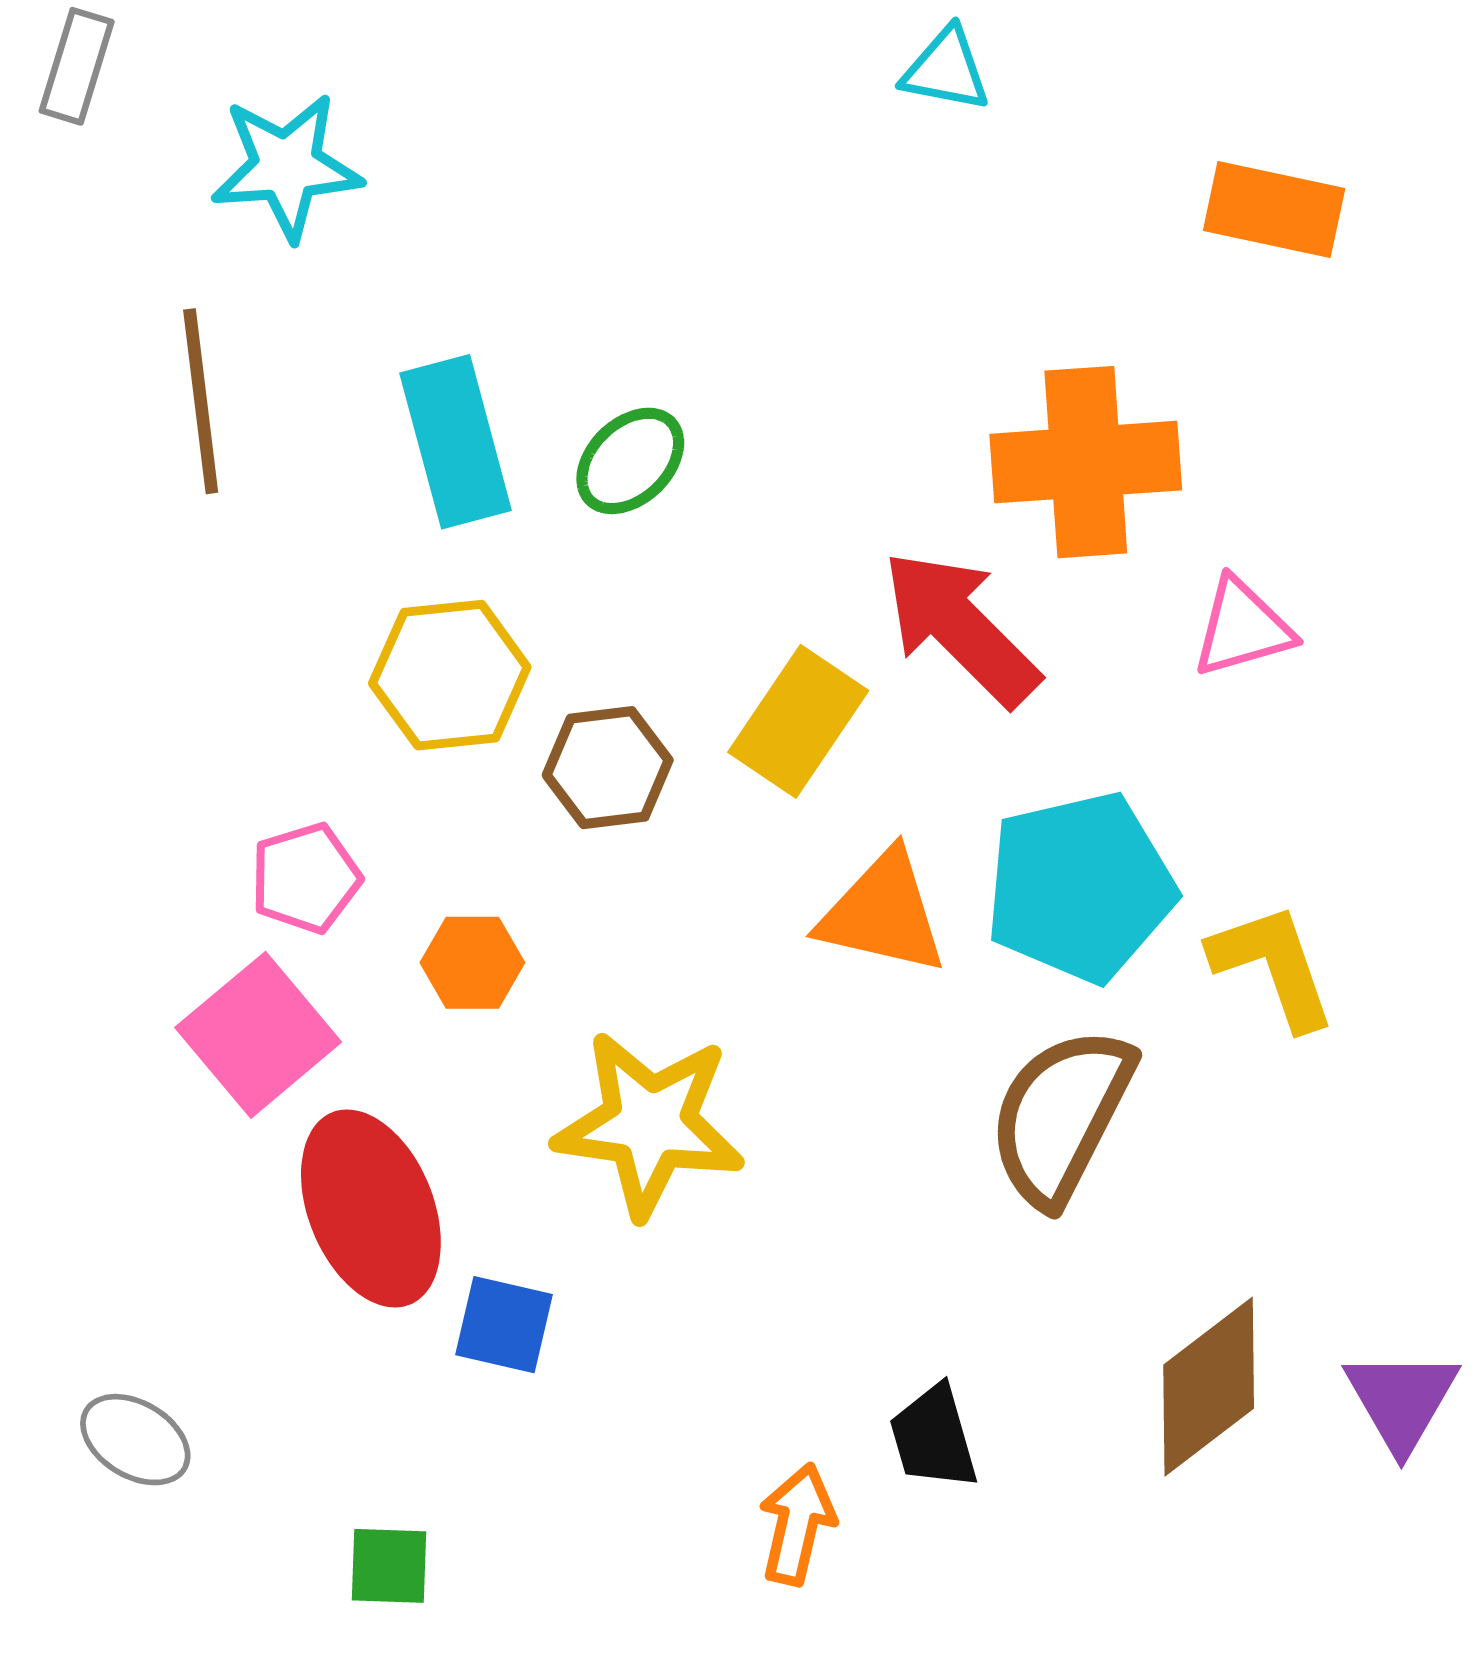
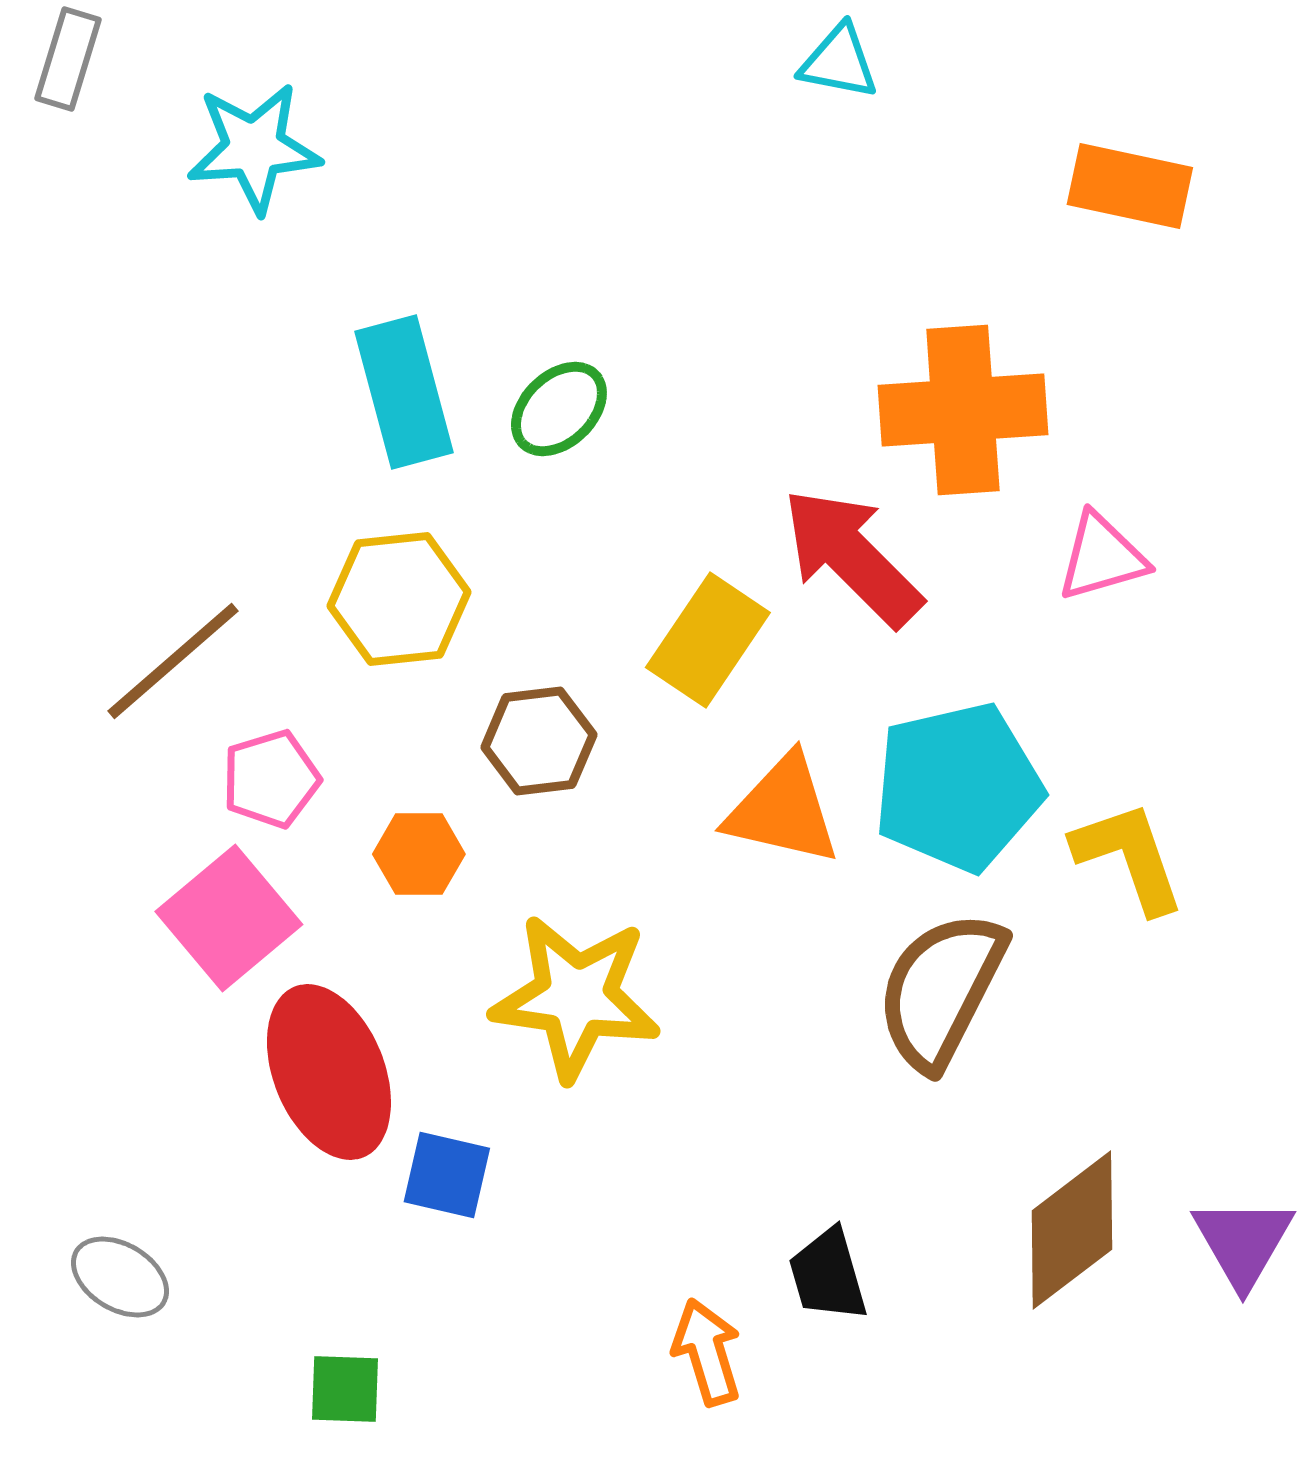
brown line: (201, 401) -> (173, 661), moved, turned 56
brown hexagon: (608, 768) -> (539, 741), moved
orange arrow: (797, 1524) -> (707, 1352), turned -30

